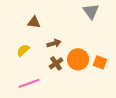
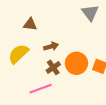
yellow semicircle: (23, 50) -> (18, 54), size x1.5
pink line: (29, 83) -> (41, 89), moved

